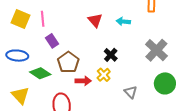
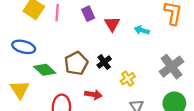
purple rectangle: (52, 41) -> (88, 14), moved
black cross: (111, 55) -> (104, 62), moved
yellow cross: (104, 75) -> (128, 79), moved
red arrow: (83, 81) -> (93, 95), moved

